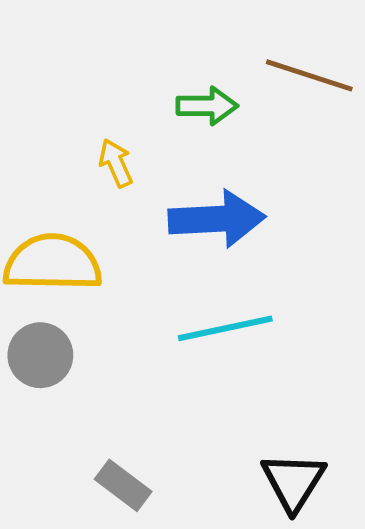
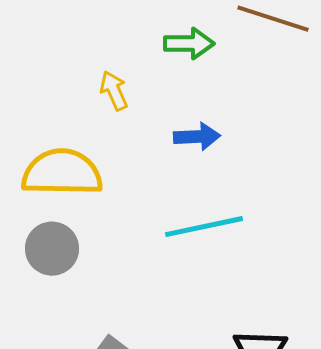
blue arrow: (217, 219) -> (197, 137), size x0.6

